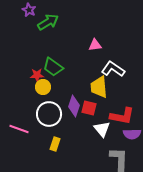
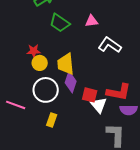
green trapezoid: (53, 67) -> (60, 23), moved
yellow trapezoid: (99, 87) -> (66, 64), moved
red square: (89, 108) -> (90, 95), moved

